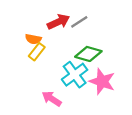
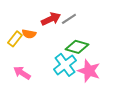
yellow rectangle: (37, 52) -> (15, 39), moved
pink arrow: (52, 99) -> (22, 73), moved

